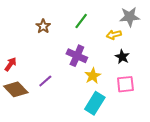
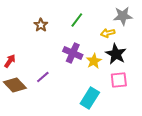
black star: (122, 57) -> (116, 54), size x1.5
yellow star: (93, 76) -> (94, 61), moved

